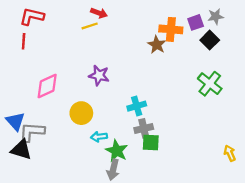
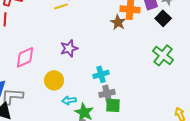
purple star: (99, 75) -> (69, 48), turned -30

